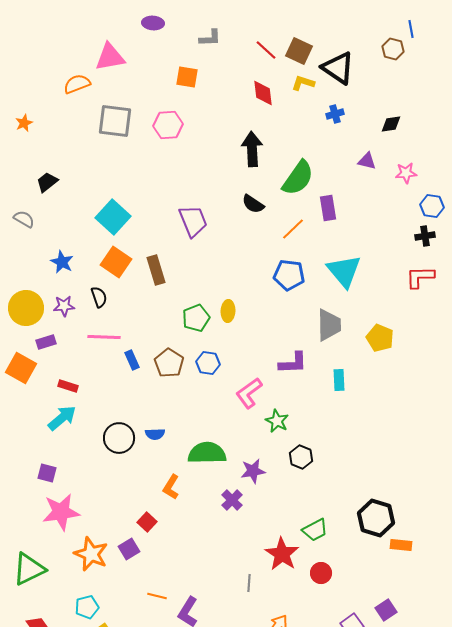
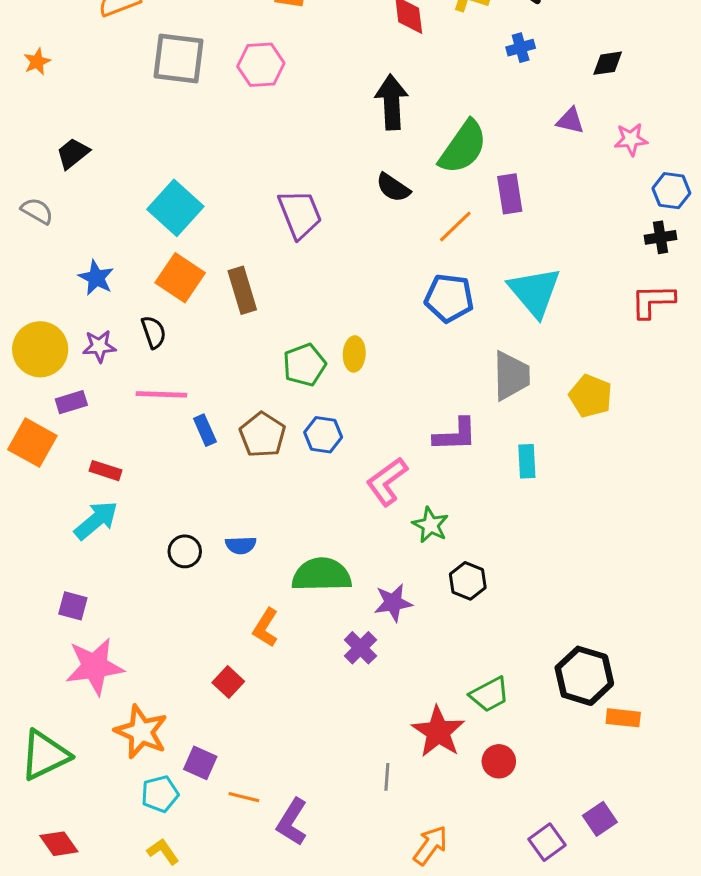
black circle: (119, 438) -> (185, 551), size x0.7
purple square: (129, 549) -> (200, 763), moved, turned -35
cyan pentagon: (87, 607) -> (160, 794), moved

